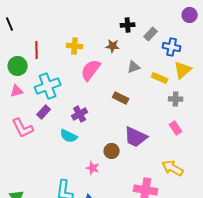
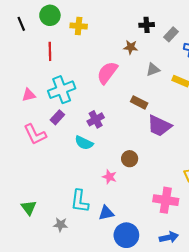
yellow cross: (75, 46) -> (79, 26), moved
green circle: (18, 66) -> (50, 15), moved
purple trapezoid: (136, 137) -> (159, 126), moved

